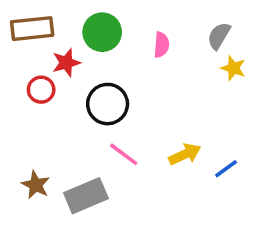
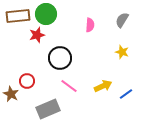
green circle: (102, 32) -> (46, 14), moved
yellow star: (233, 68) -> (122, 52), moved
red circle: (41, 90) -> (27, 81), moved
brown star: (36, 185) -> (11, 94), moved

